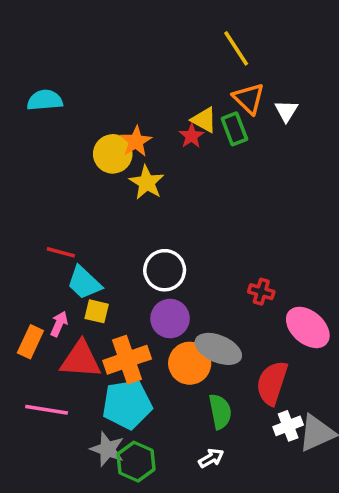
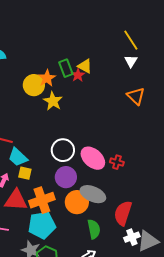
yellow line: (236, 48) -> (131, 40), moved
orange triangle: (249, 98) -> (136, 96), moved
green rectangle: (234, 129) -> (66, 68), moved
pink ellipse: (308, 327) -> (93, 158), moved

